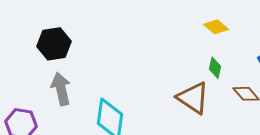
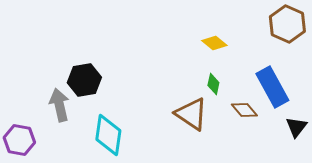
black hexagon: (54, 44) -> (84, 80), moved

